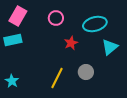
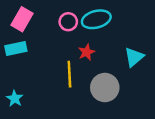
cyan ellipse: (95, 24) -> (96, 19), moved
gray circle: (86, 72) -> (105, 88), size x1.5
yellow line: (57, 78) -> (69, 74), moved, turned -30

